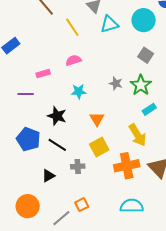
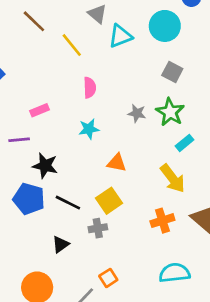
pink semicircle: (73, 60) -> (90, 88), moved, turned 112
black star: (57, 116) -> (45, 166), moved
orange triangle: (97, 119) -> (117, 163), turned -42
yellow square: (99, 147) -> (109, 201), moved
orange cross: (127, 166) -> (162, 221), size x0.7

